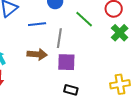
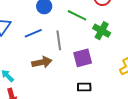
green cross: (120, 33) -> (102, 31), moved
purple square: (66, 62) -> (83, 58), moved

